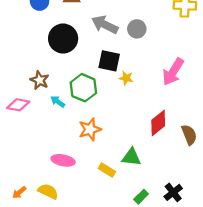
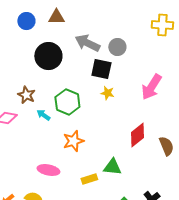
black square: (109, 61) -> (101, 69), moved
yellow rectangle: (107, 170) -> (89, 179), turned -49

